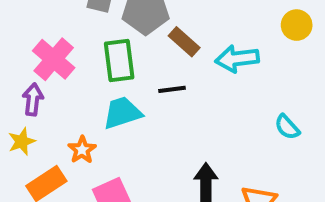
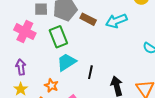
pink cross: (54, 59) -> (25, 32), moved
black line: (172, 89) -> (90, 72), moved, turned -56

